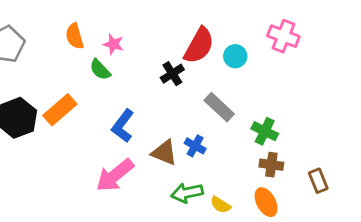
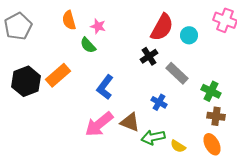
black cross: (172, 74) -> (149, 56), moved
brown triangle: (164, 153) -> (130, 122), moved

